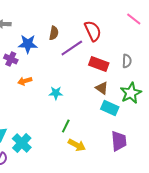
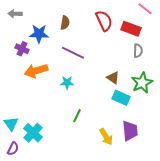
purple line: (72, 48) -> (73, 53), moved, turned 60
red rectangle: (99, 64) -> (131, 29), moved
orange arrow: (25, 81) -> (36, 71), size x1.6
yellow arrow: (77, 145) -> (106, 137), moved, turned 30

